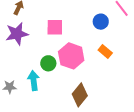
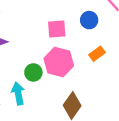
pink square: (55, 27) -> (57, 29), moved
orange rectangle: (105, 52) -> (97, 54), turned -72

